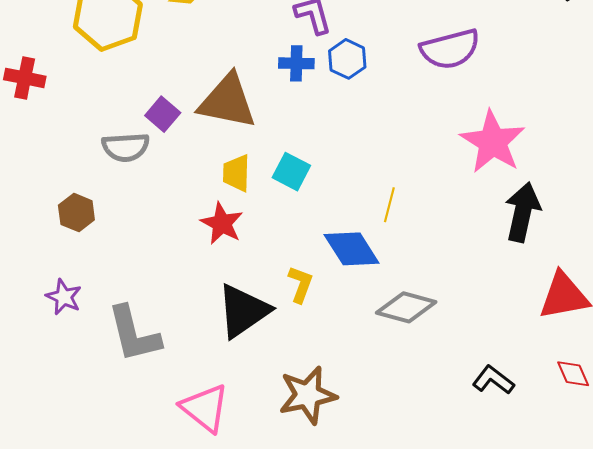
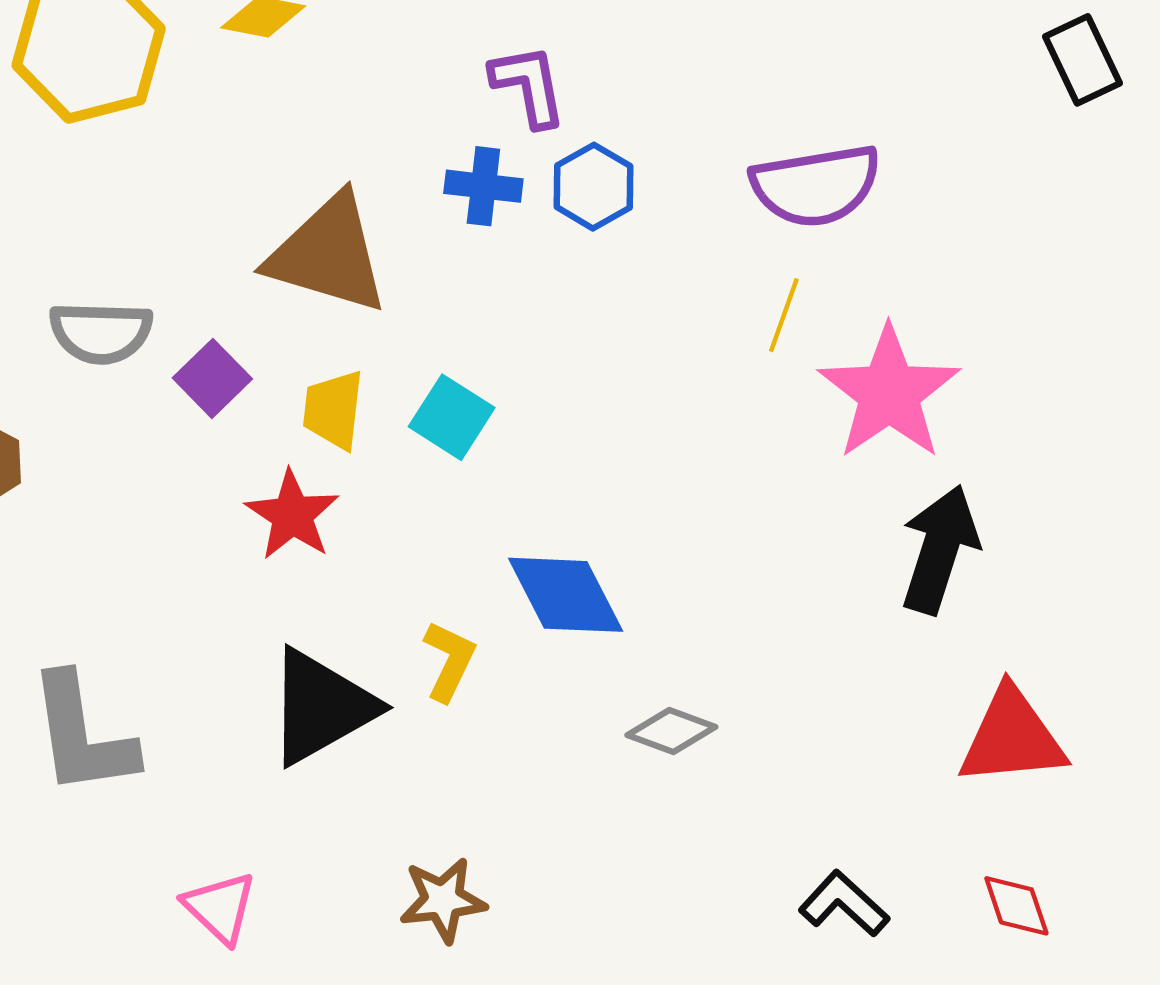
purple square: (163, 114) -> (212, 378), moved
yellow line: (389, 205) -> (784, 315), moved
gray diamond: (406, 307) -> (671, 731), size x0.7
brown star: (308, 395) -> (443, 900), size x0.7
pink triangle: (205, 408) -> (220, 908), size x0.7

